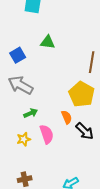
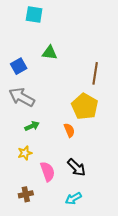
black arrow: (85, 131) -> (76, 167), moved
pink semicircle: (47, 134) -> (48, 172), moved

